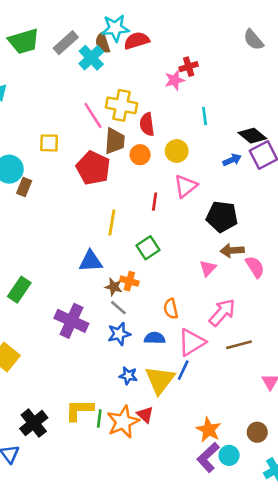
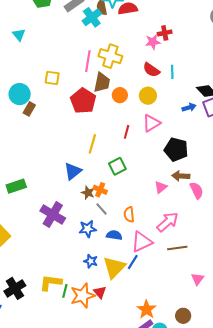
pink line: (93, 115) -> (88, 61), turned 35
red semicircle: (147, 124) -> (151, 70), moved, turned -54
blue triangle: (91, 261) -> (73, 171), turned -42
green rectangle: (19, 290) -> (16, 186), turned 30
gray line: (118, 308) -> (101, 209), moved

